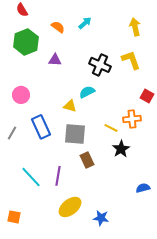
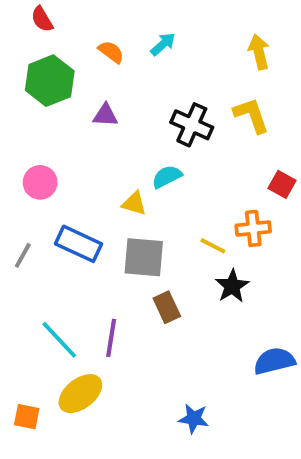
blue rectangle: (41, 127) -> (79, 244), turned -40
blue semicircle: (143, 188) -> (274, 361), size x1.5
yellow ellipse: (70, 207) -> (80, 394), moved

